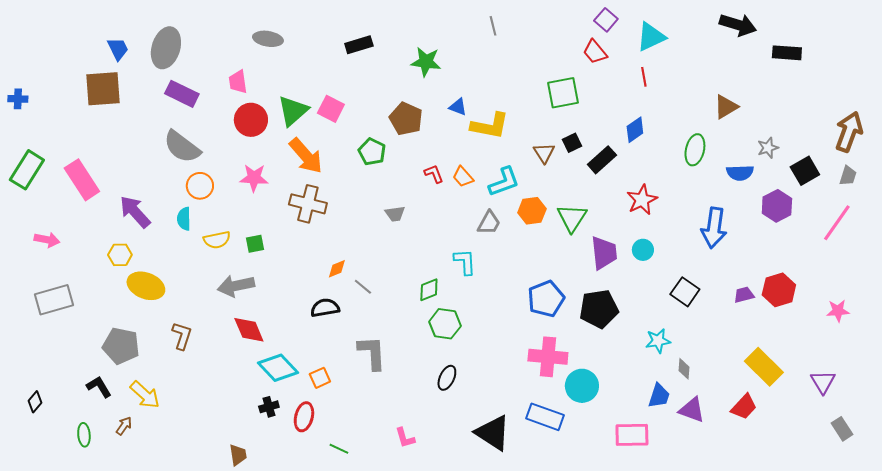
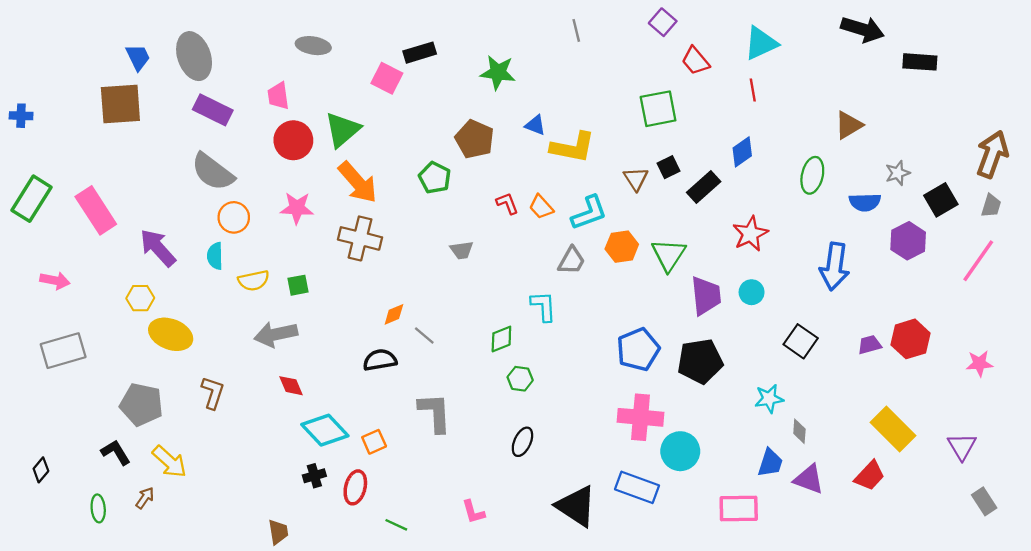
purple square: (606, 20) -> (663, 22), moved
gray ellipse: (166, 48) -> (194, 56), turned -36
pink square: (331, 109) -> (387, 78), moved
green hexagon: (445, 324) -> (520, 379), size x0.7
red diamond: (249, 330) -> (291, 386), size x0.7

